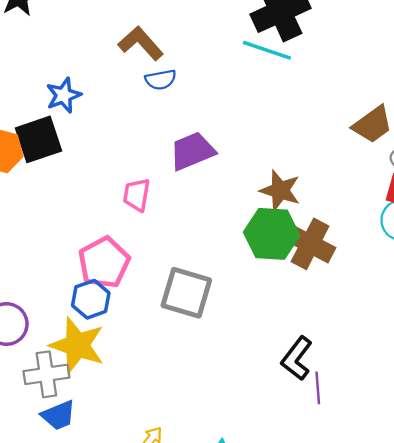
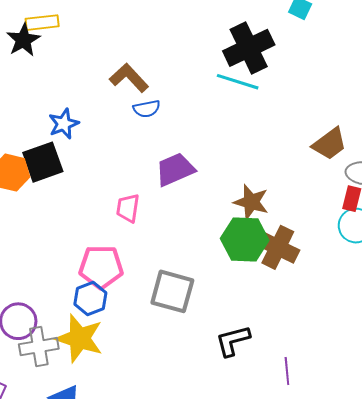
pink pentagon: (104, 262) -> (101, 267), turned 30
black L-shape: (297, 358) -> (233, 341), moved, turned 39
gray cross: (46, 374) -> (39, 347), moved

